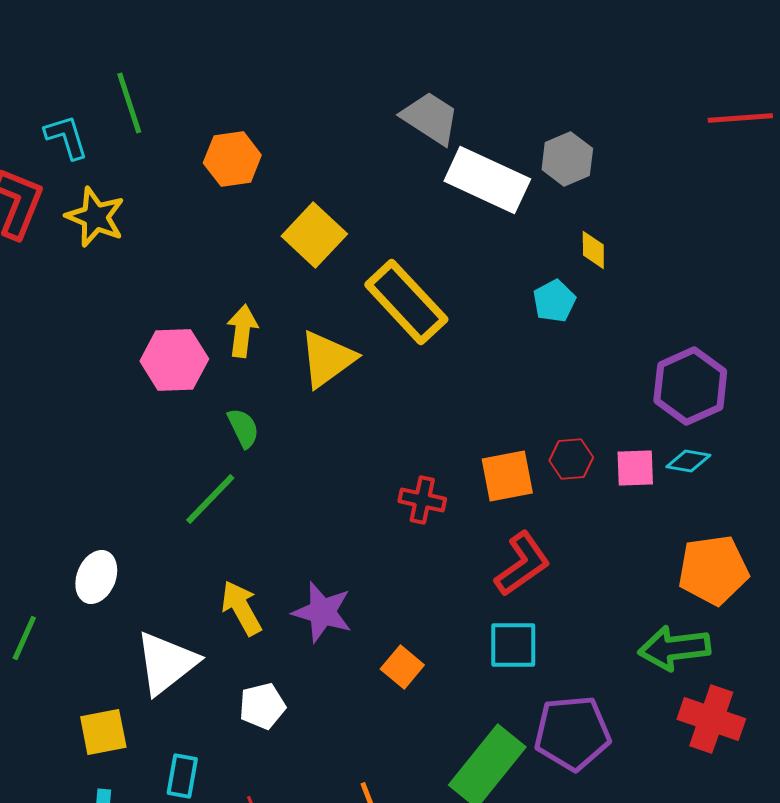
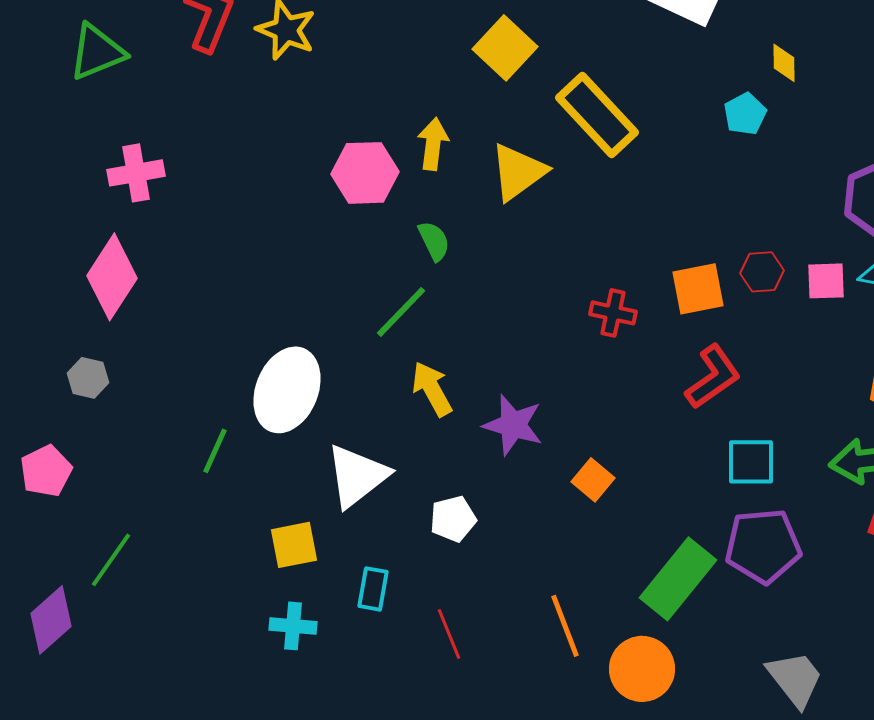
white ellipse: (96, 577) -> (287, 390), size x1.6
yellow arrow: (241, 608) -> (432, 389), moved
cyan square: (513, 645) -> (751, 462), moved

